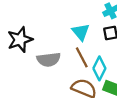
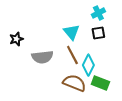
black star: (20, 40) -> (16, 39), size x0.6

